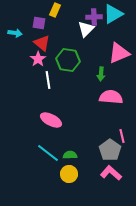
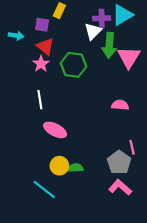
pink triangle: (119, 53) -> (129, 57), turned -35
green arrow: (101, 74) -> (109, 45), moved, size x1.6
white line: (48, 80) -> (40, 100), moved
pink semicircle: (111, 97) -> (120, 105), size x0.7
cyan line: (48, 153) -> (44, 190), moved
yellow circle: (69, 174) -> (59, 166), moved

